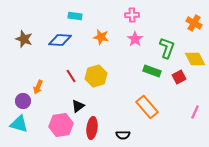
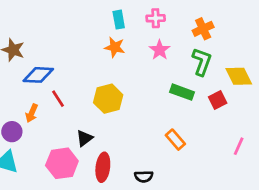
cyan rectangle: (75, 16) -> (119, 20), moved, turned 72
orange cross: (194, 23) -> (203, 29), moved, turned 35
blue diamond: (60, 40) -> (38, 75), moved
red line: (71, 76) -> (58, 99), moved
orange rectangle: (147, 107) -> (175, 140), size x0.7

